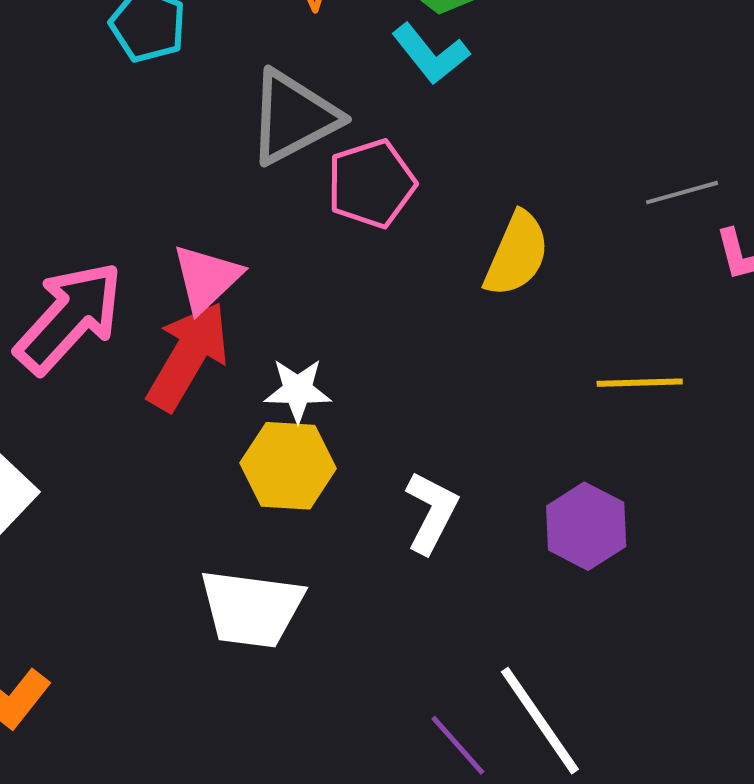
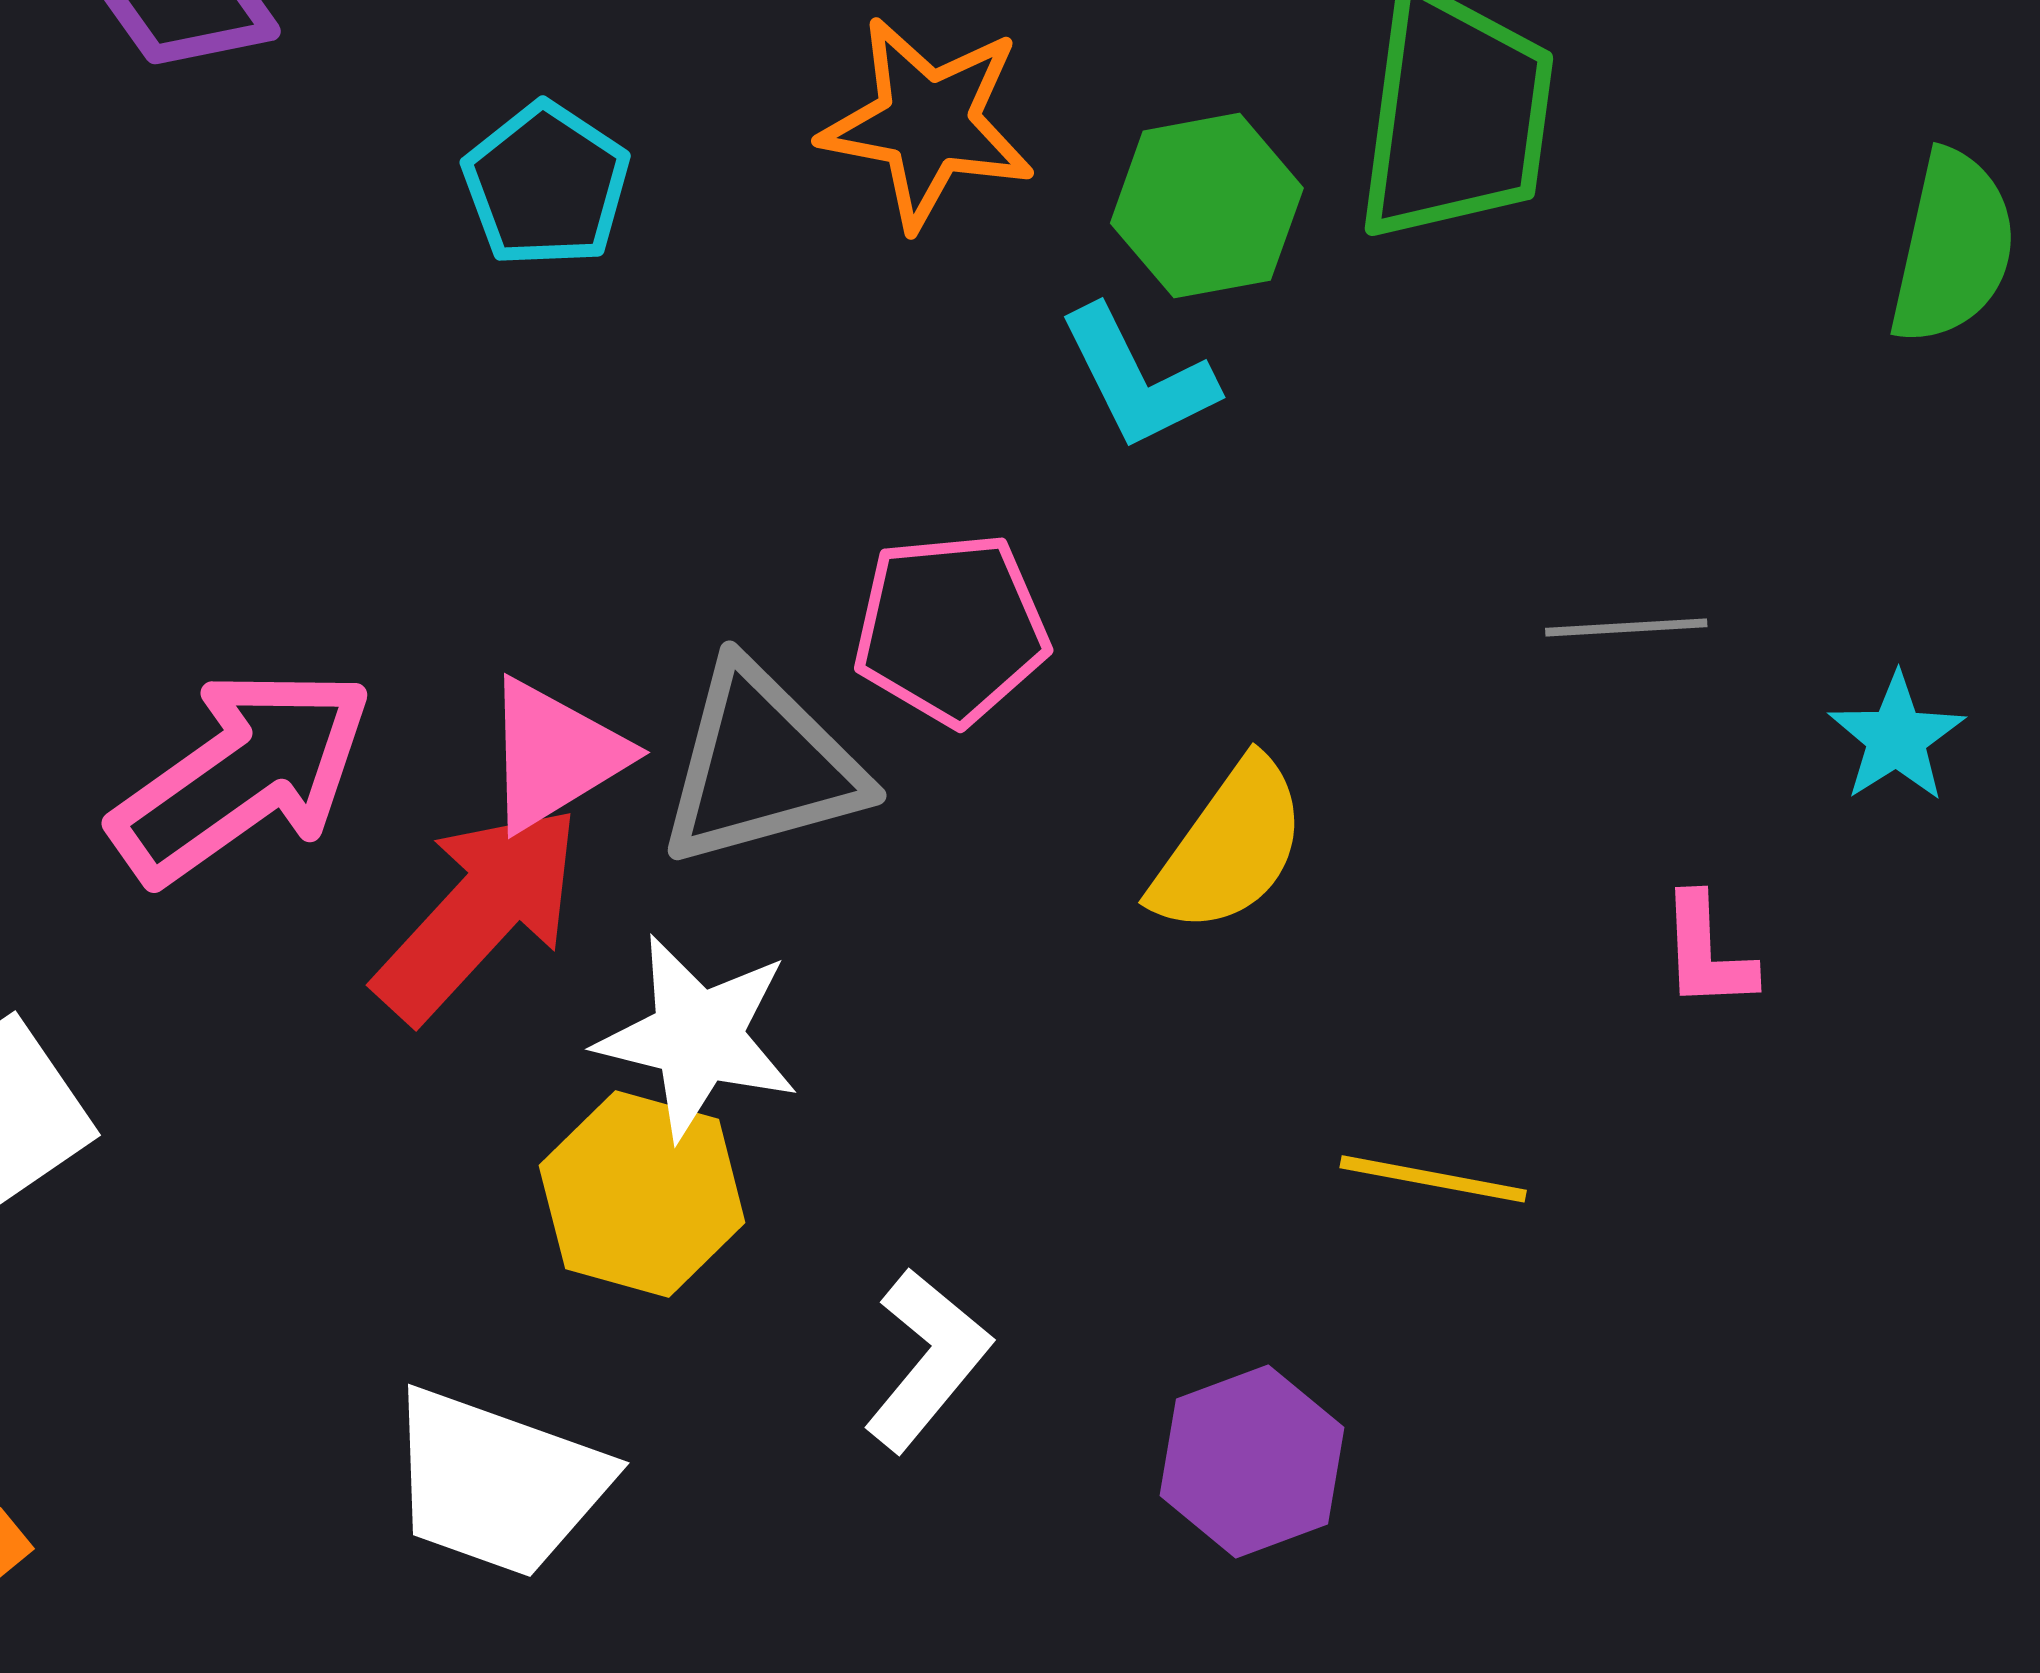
gray triangle: (293, 117) -> (761, 765), moved
gray line: (682, 193) -> (1626, 627), moved
white star: (298, 390) -> (698, 1037), size x1.4

